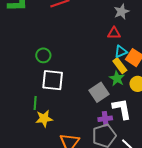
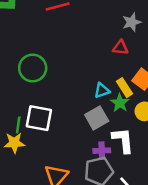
cyan triangle: (121, 52) -> (102, 90), moved
green circle: (43, 55) -> (33, 68), size x1.5
white square: (53, 80) -> (39, 118), moved
yellow star: (44, 119) -> (14, 143), moved

